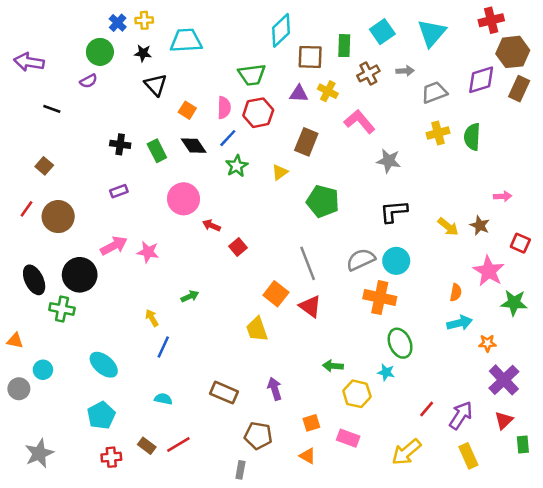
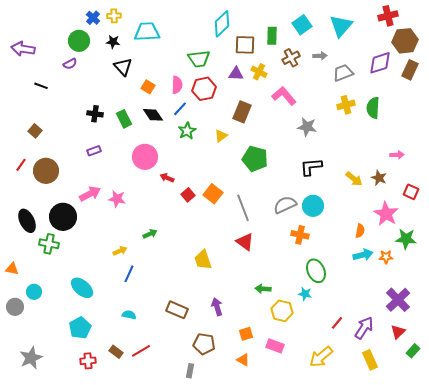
orange square: (276, 294) -> (213, 194), moved
orange cross: (380, 298) -> (300, 235), size x0.7
yellow arrow: (152, 318) -> (120, 251), turned 96
orange star: (487, 343) -> (386, 257), moved
green rectangle: (523, 444) -> (413, 351), turned 48

